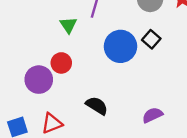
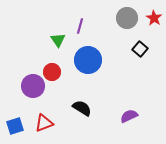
black square: (151, 39) -> (140, 49), moved
blue circle: (120, 46) -> (88, 60), moved

